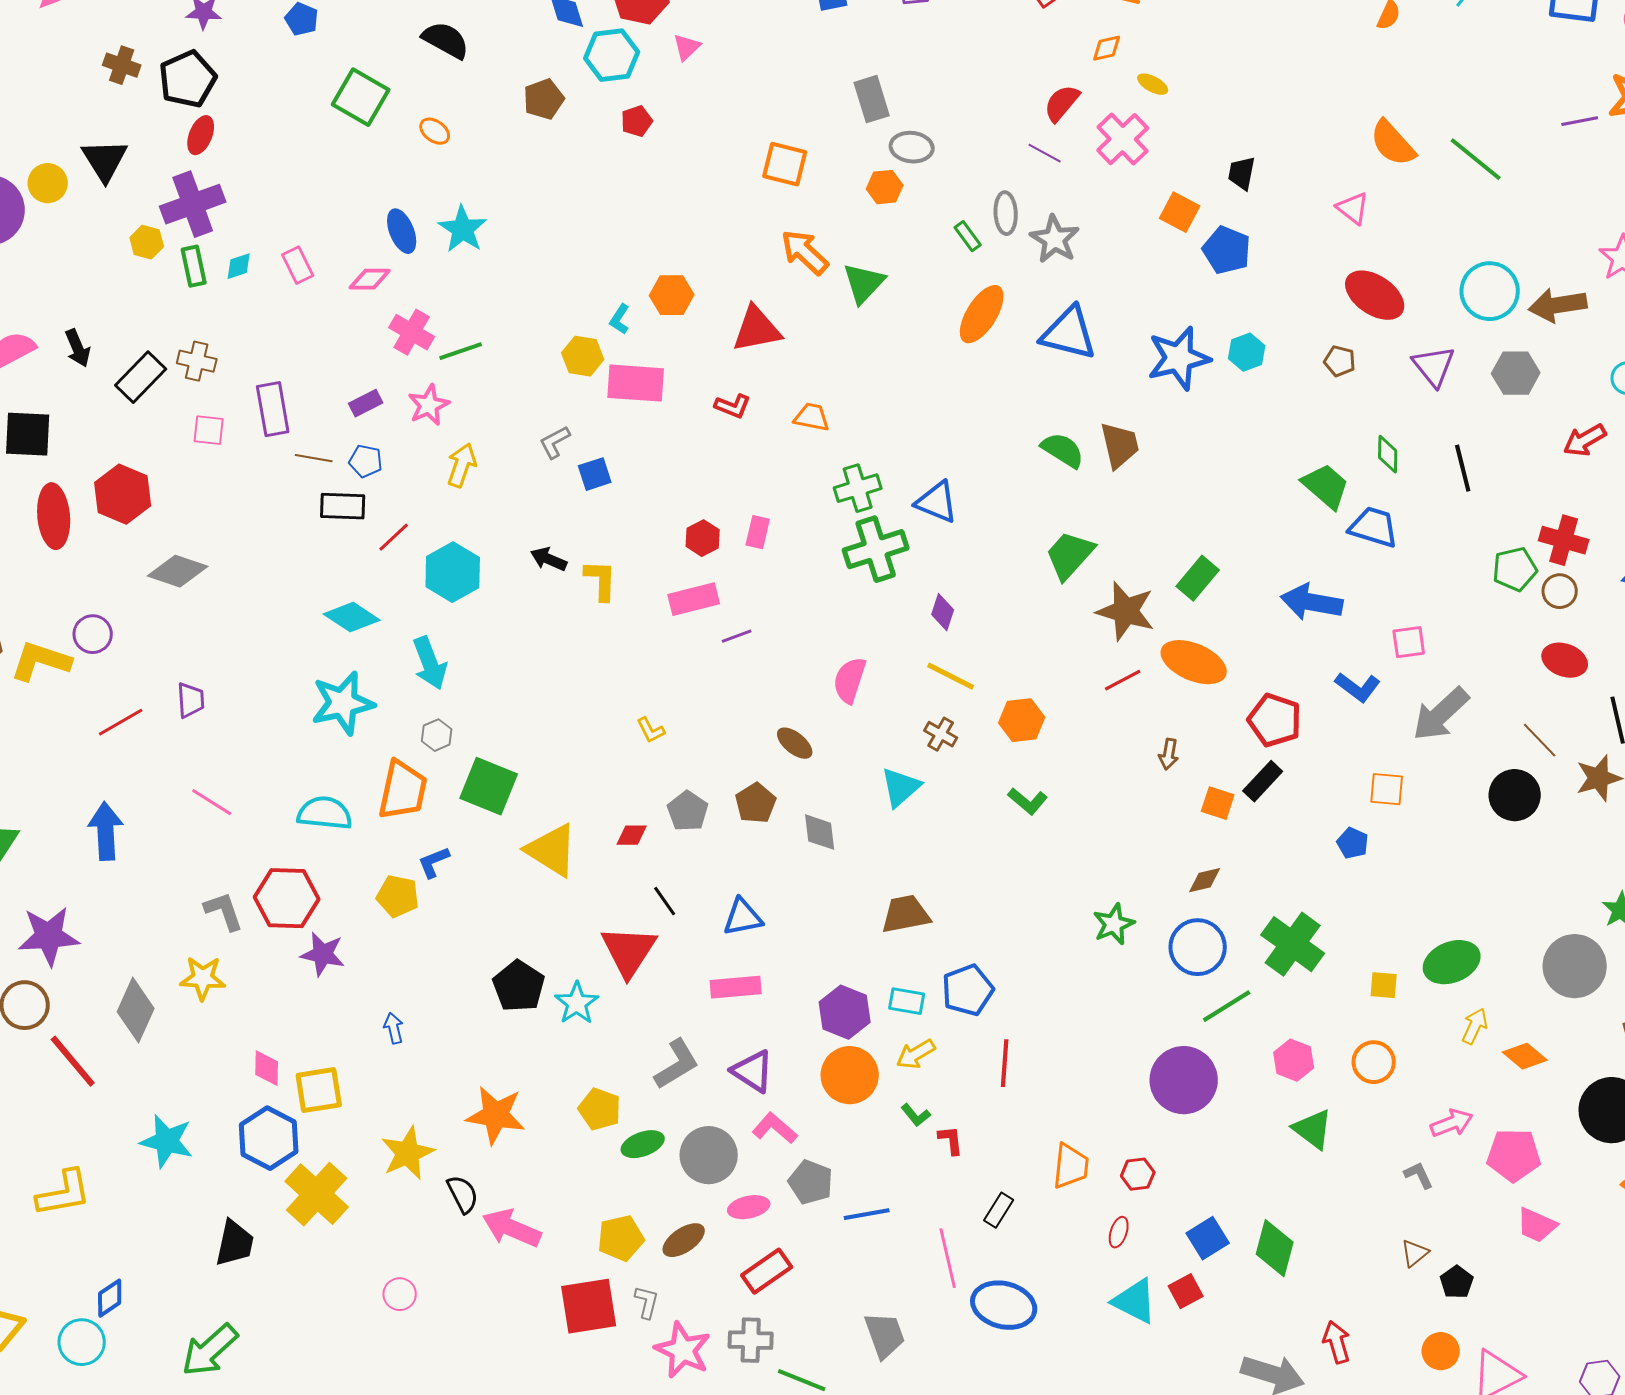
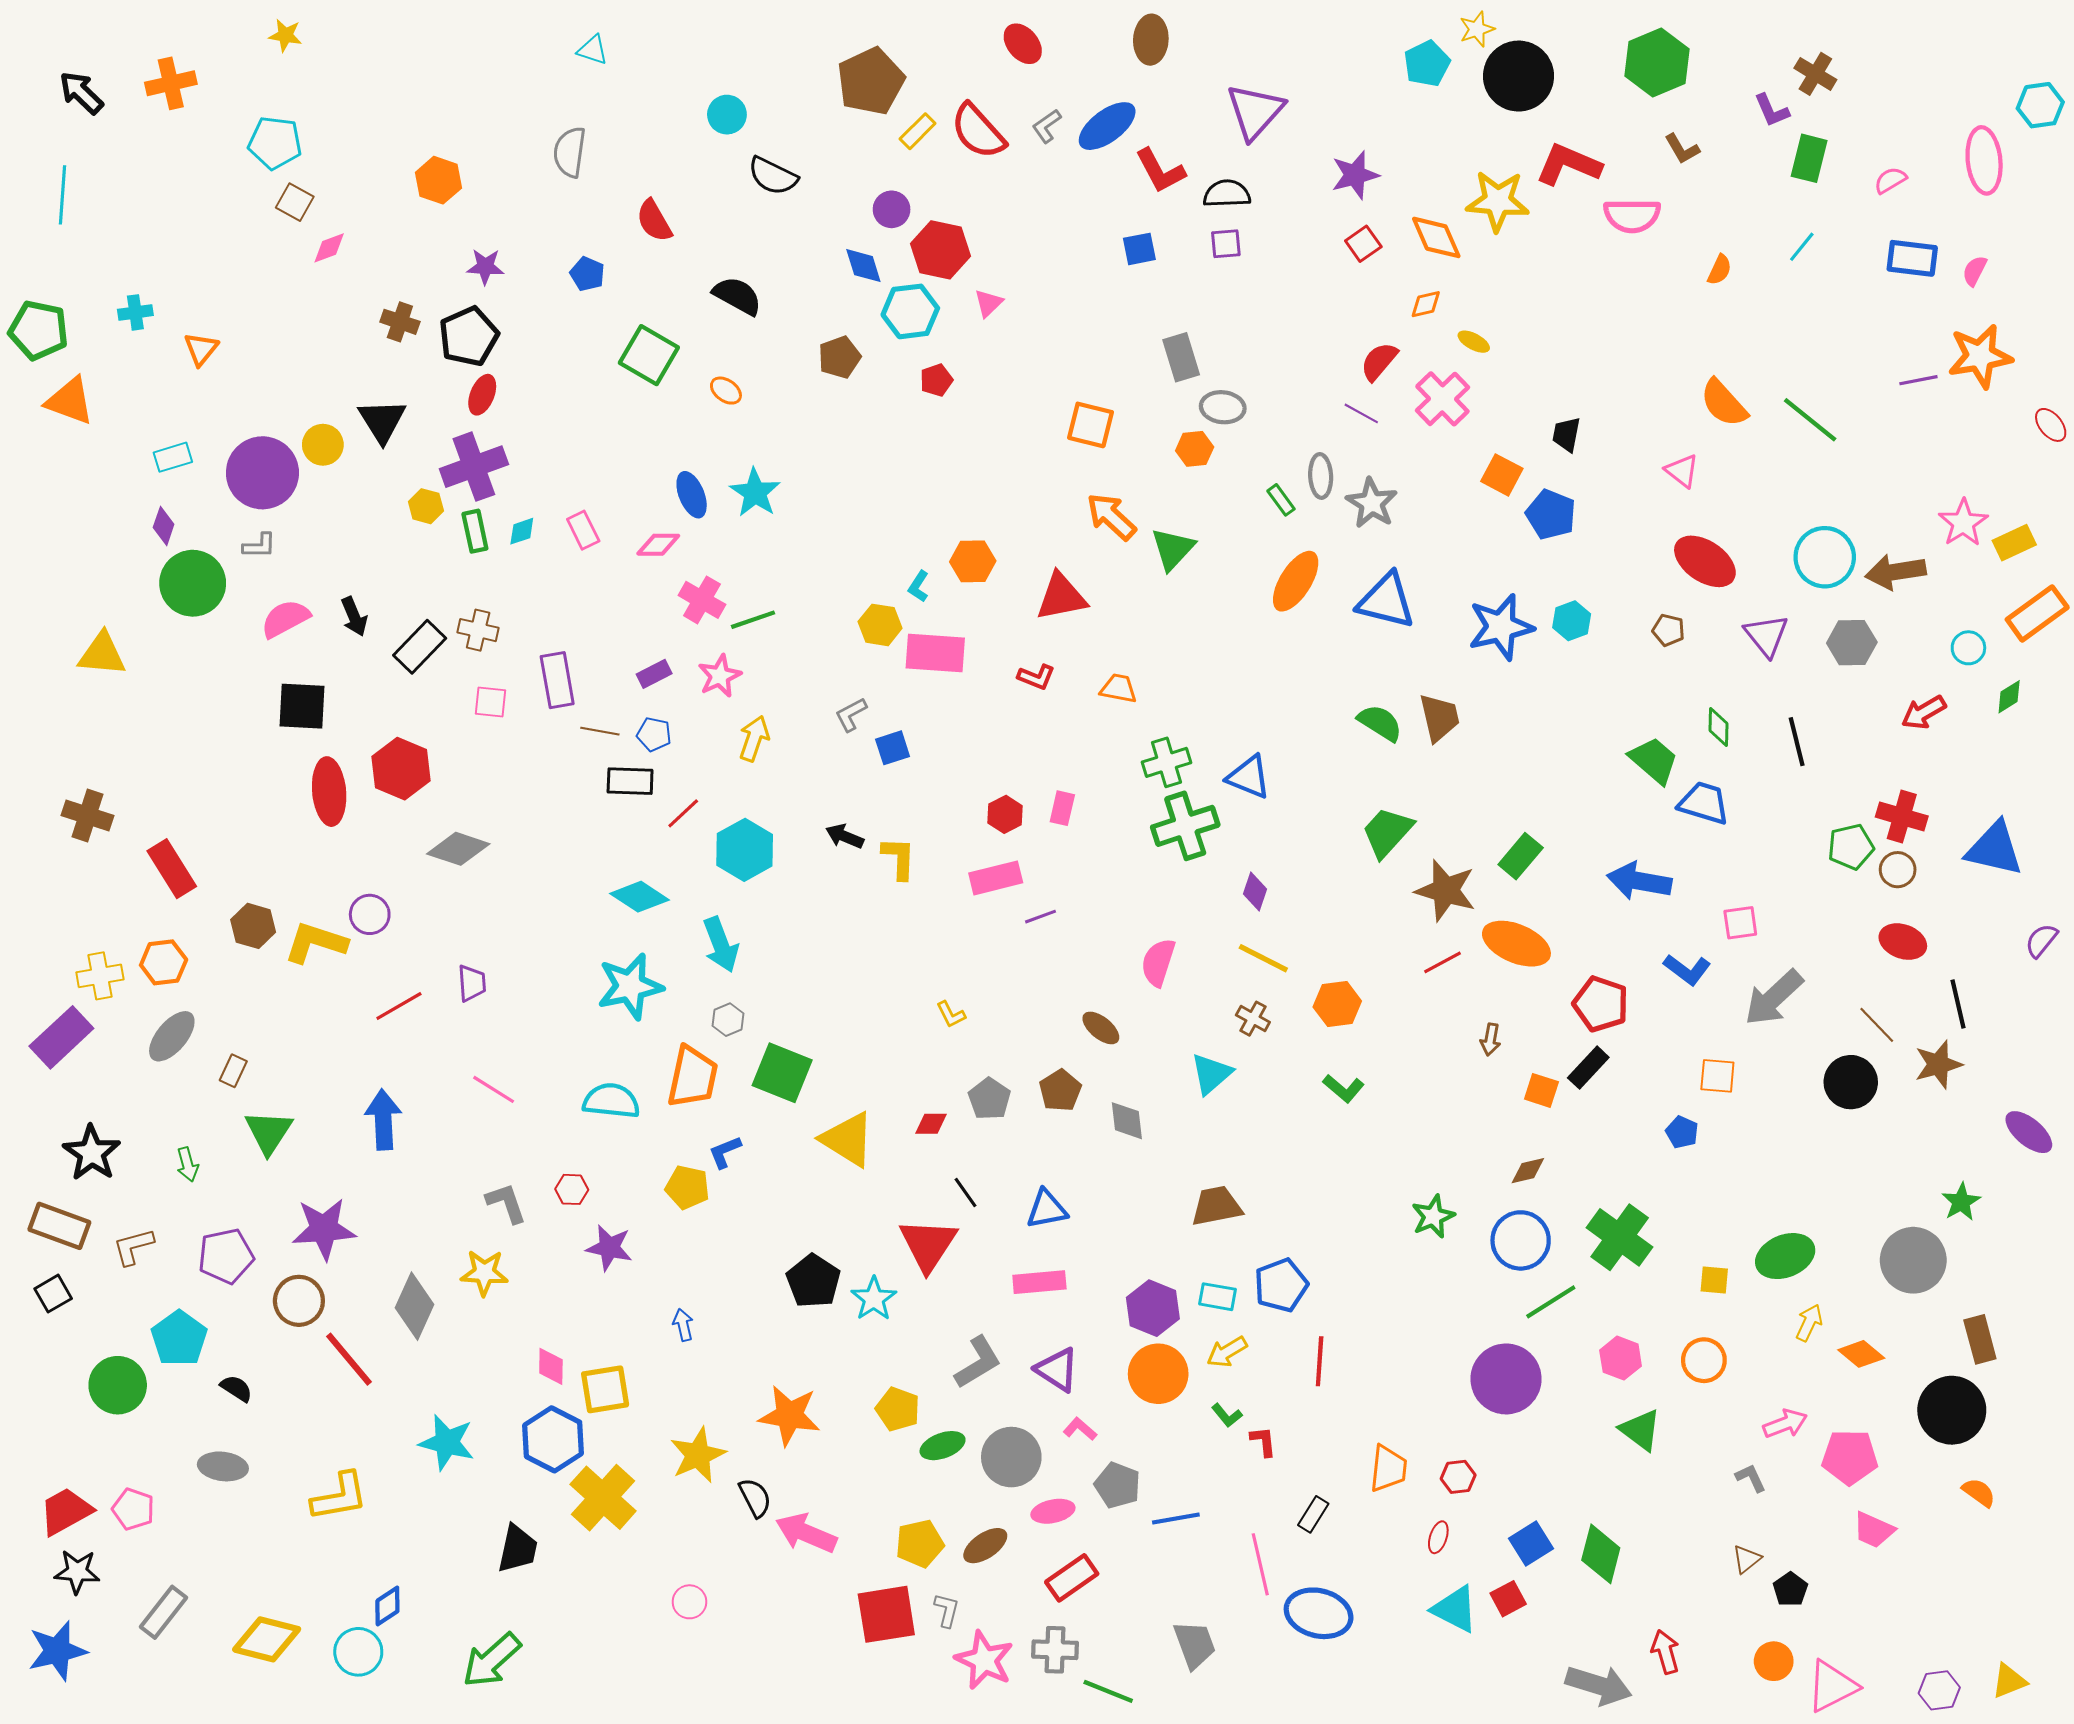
red hexagon: (287, 898) -> (572, 1189), size x0.5
pink L-shape: (775, 1128) -> (1080, 1429), size x0.7

